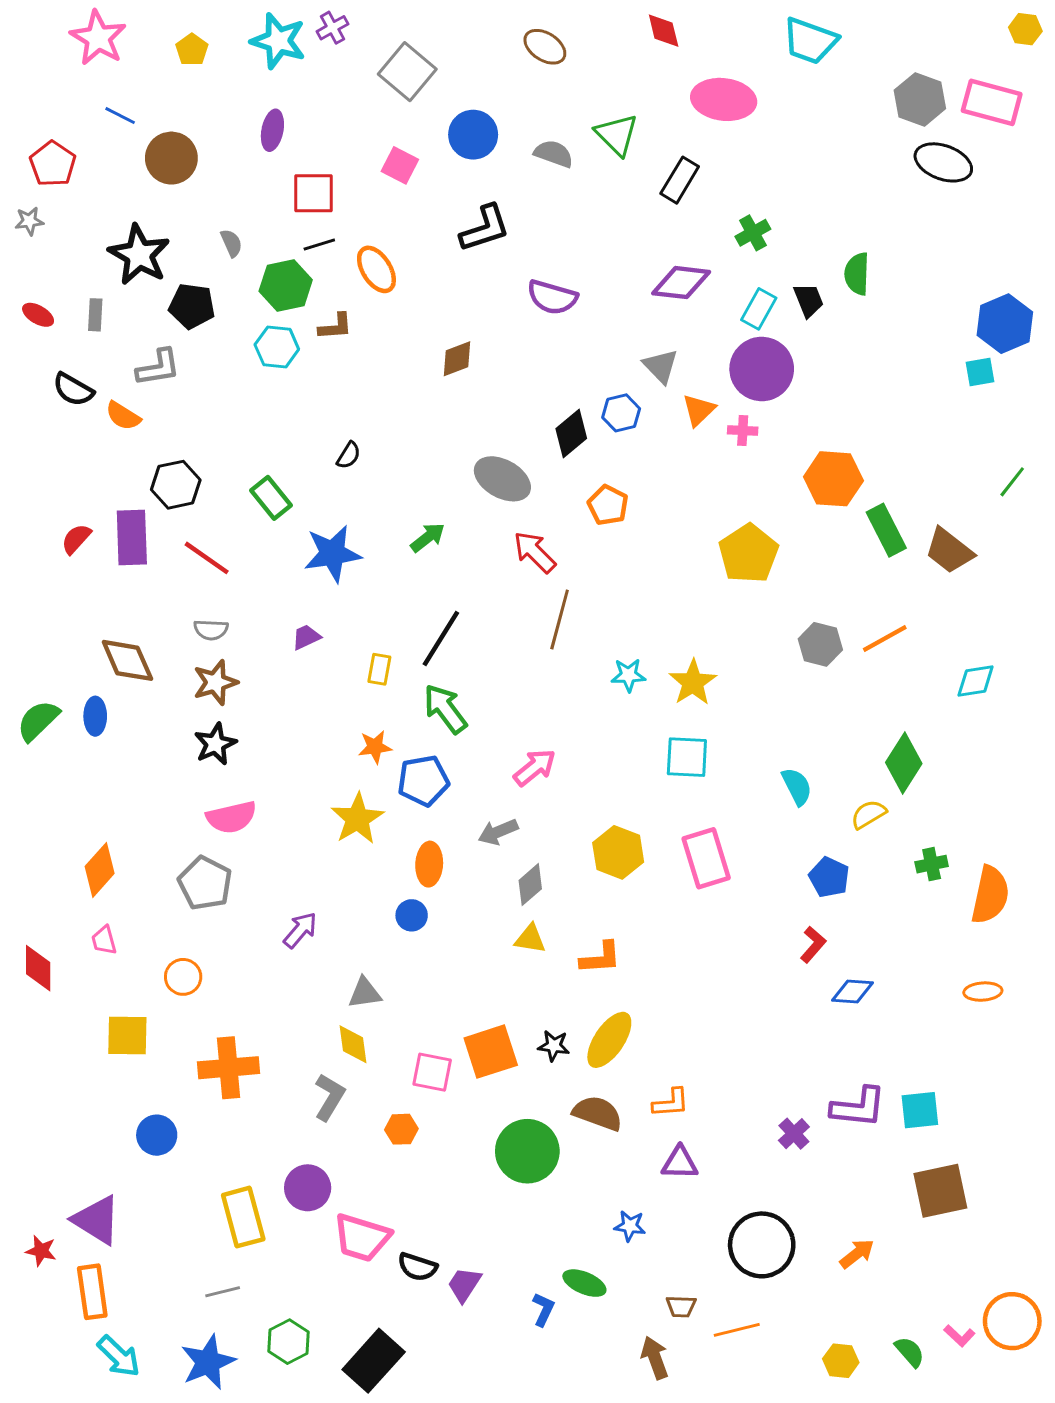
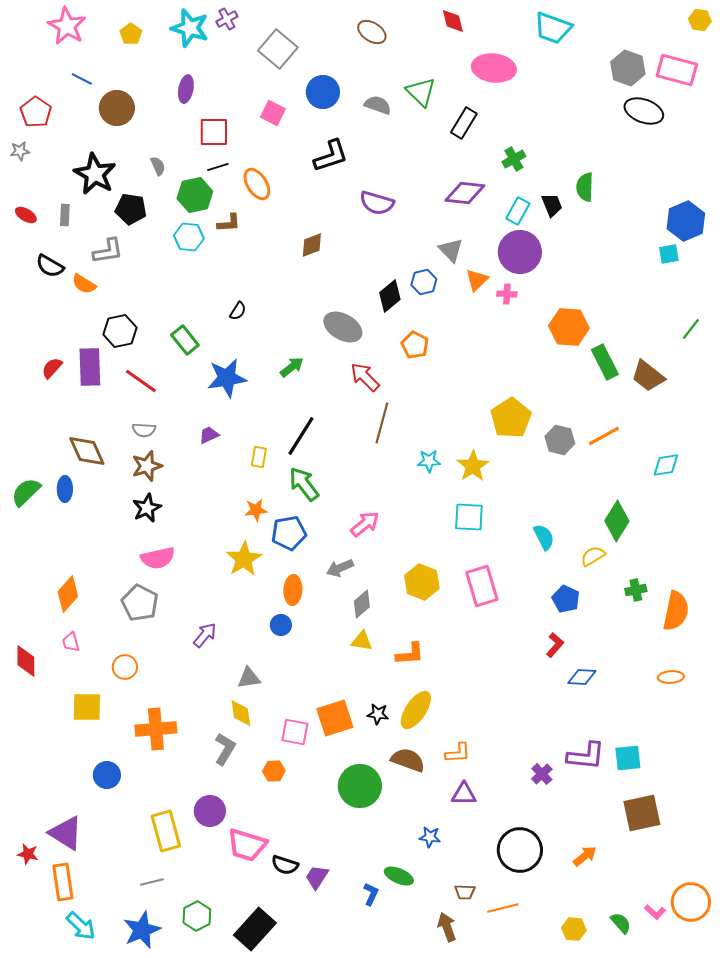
yellow pentagon: (749, 554) -> (511, 418), moved

